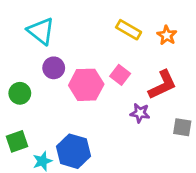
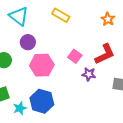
yellow rectangle: (129, 30) -> (61, 15), moved
pink square: (120, 75) -> (75, 56), moved
pink hexagon: (86, 85) -> (42, 65), moved

